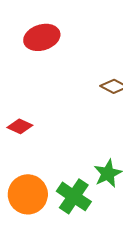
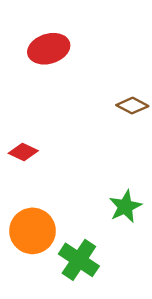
green cross: (74, 196) -> (79, 260), moved

